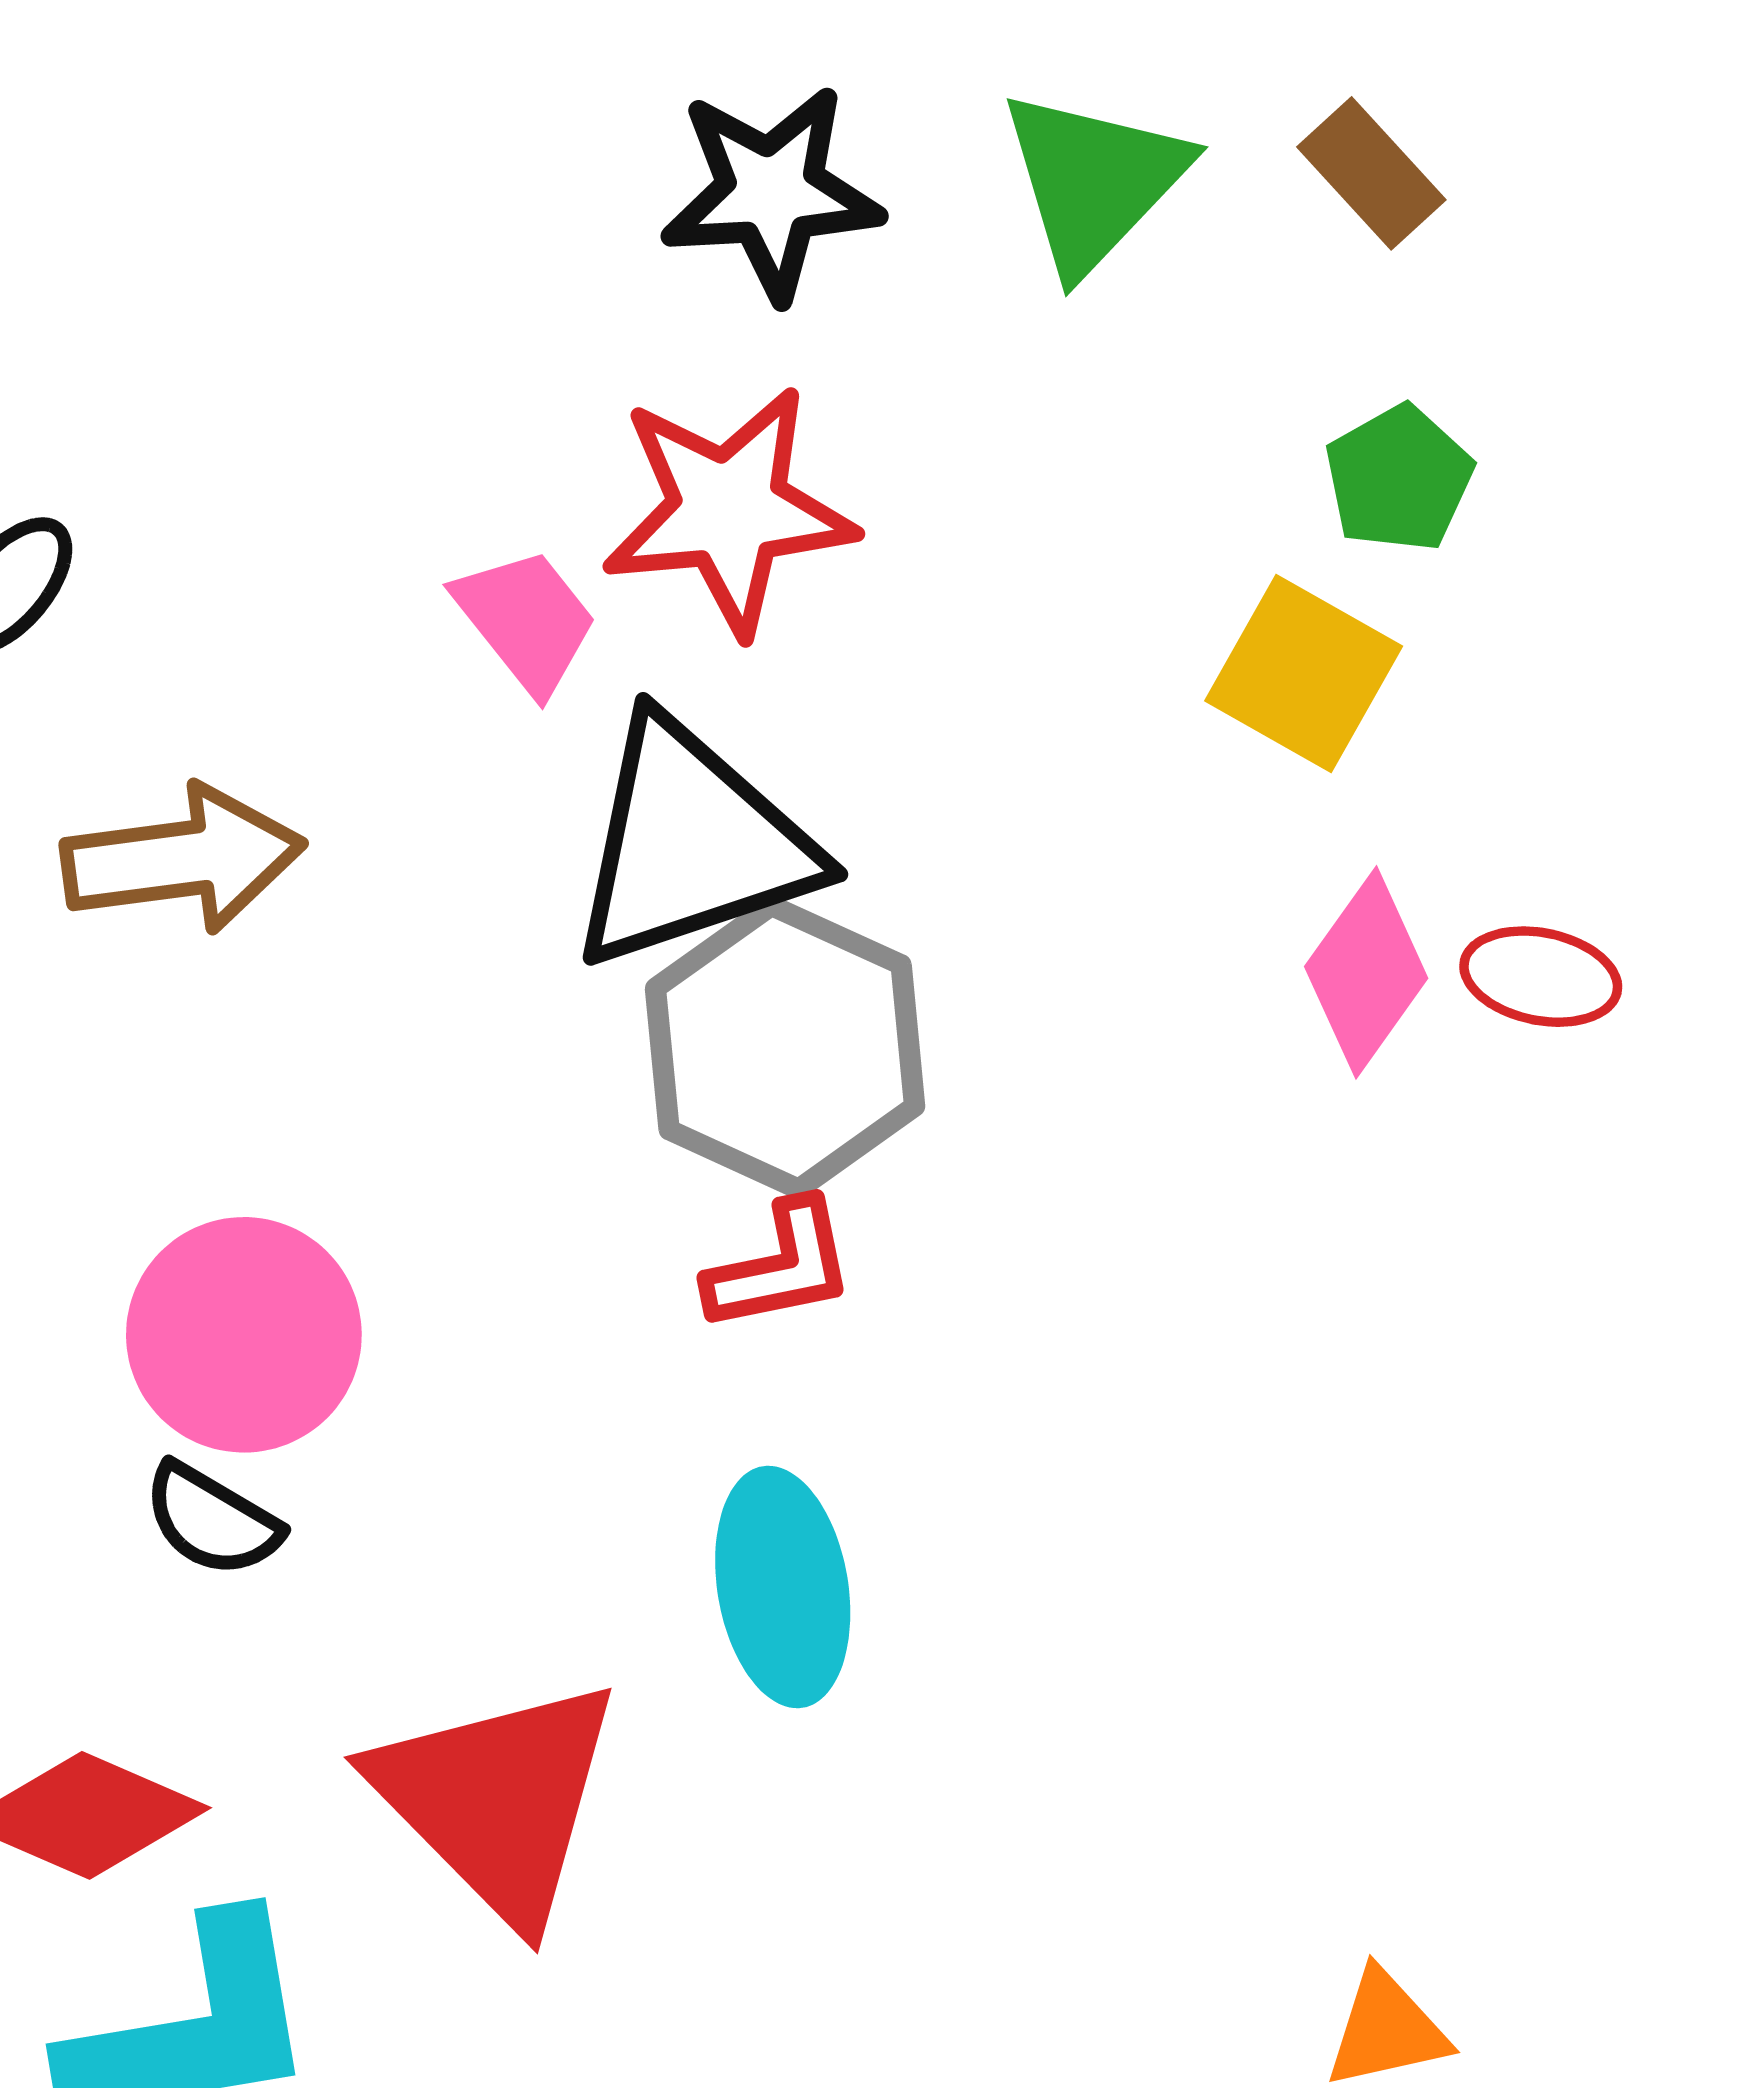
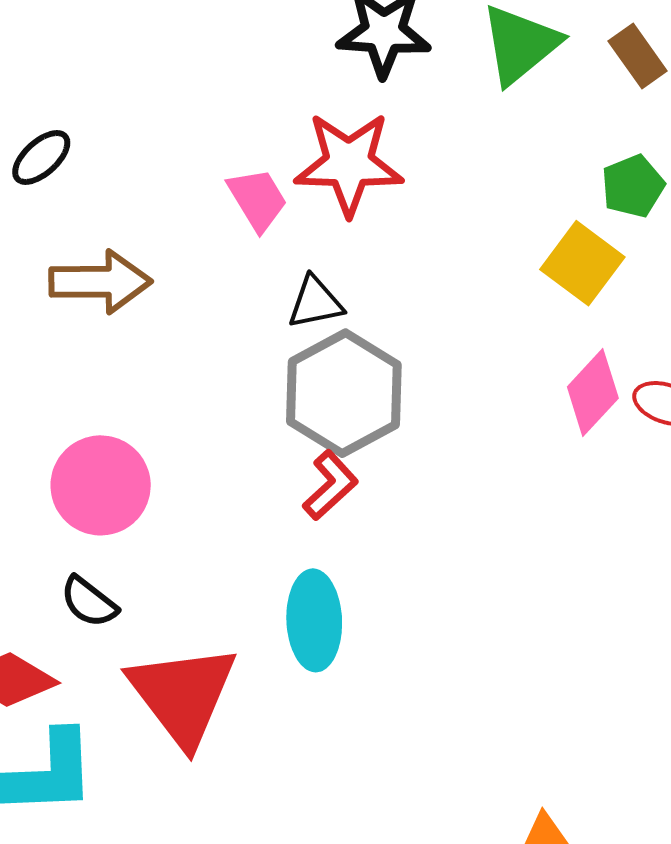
black triangle: (691, 844) -> (315, 302), size x0.5
red L-shape: (781, 1267) -> (330, 485), turned -38
black semicircle: (212, 1520) -> (89, 602), moved

